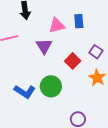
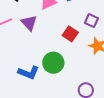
purple triangle: (44, 46) -> (29, 23), moved

